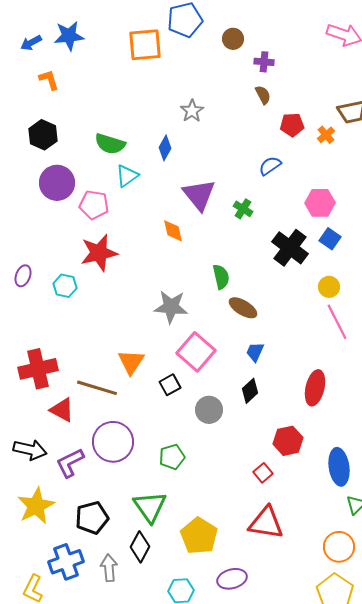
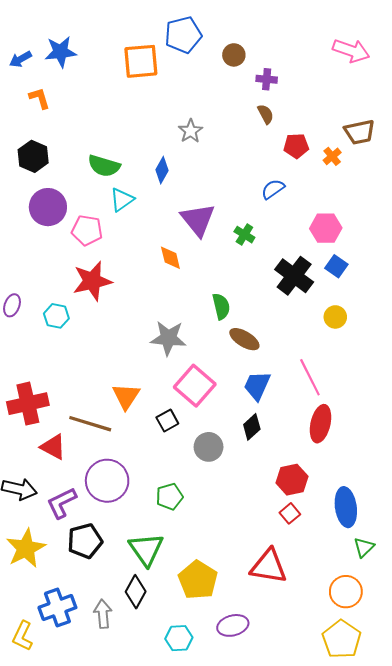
pink line: (337, 322) -> (310, 377), moved
blue trapezoid: (255, 352) -> (257, 386), size x1.4
red square: (263, 473) -> (290, 513), moved
black pentagon: (92, 518) -> (85, 541), moved

